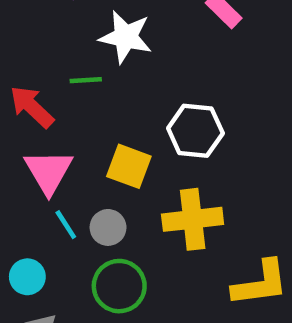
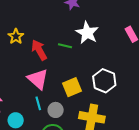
yellow square: (129, 166) -> (72, 87), turned 30
pink triangle: (49, 172) -> (38, 79), turned -35

